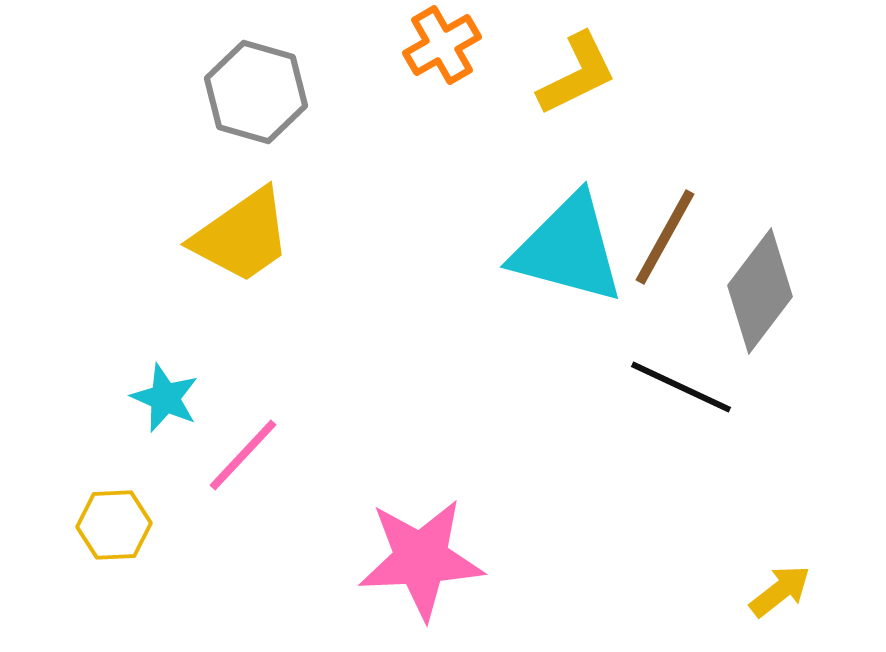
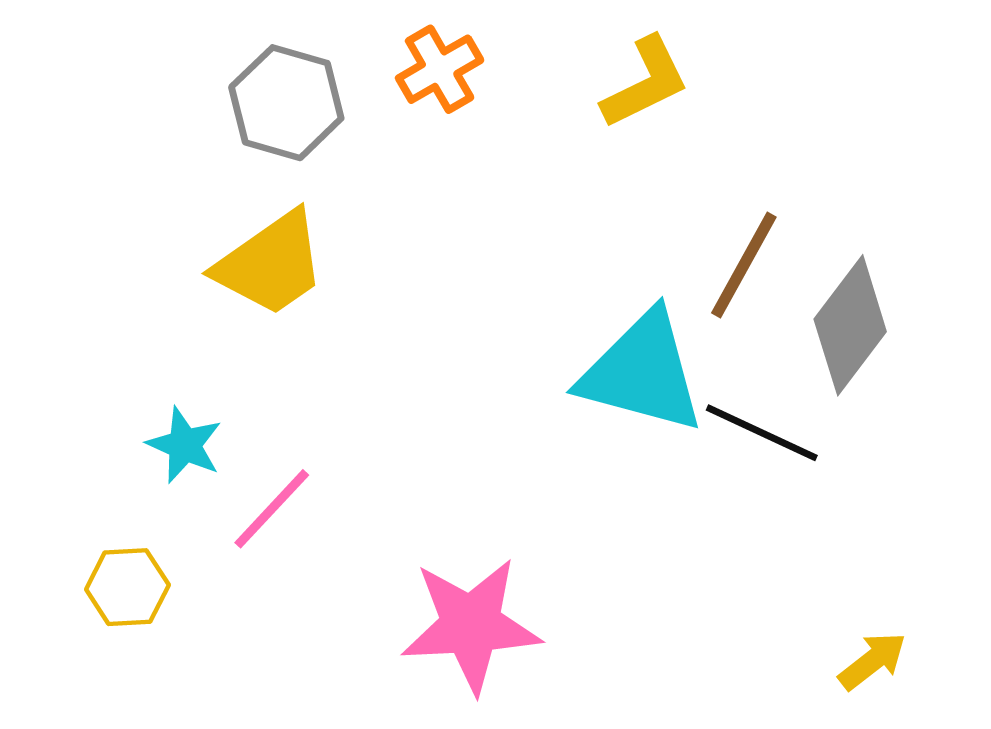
orange cross: (442, 45) -> (440, 69), moved
cyan triangle: (568, 249) -> (642, 372), moved

